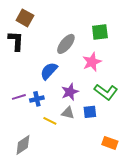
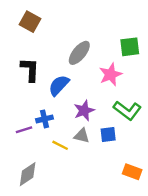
green square: (100, 32) -> (130, 47), moved
black L-shape: (16, 41) -> (30, 70), moved
purple line: (19, 97) -> (24, 130), moved

